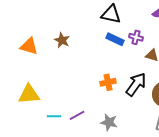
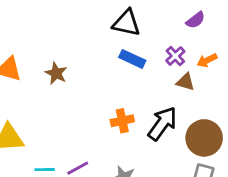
purple cross: (136, 37) -> (175, 56), moved, turned 32
brown star: (62, 40) -> (56, 73), moved

